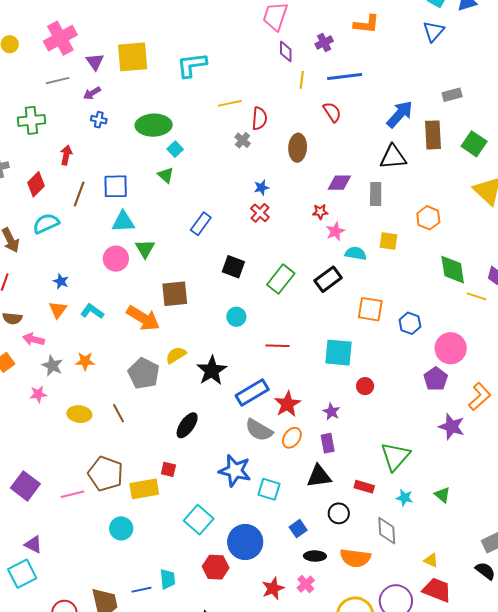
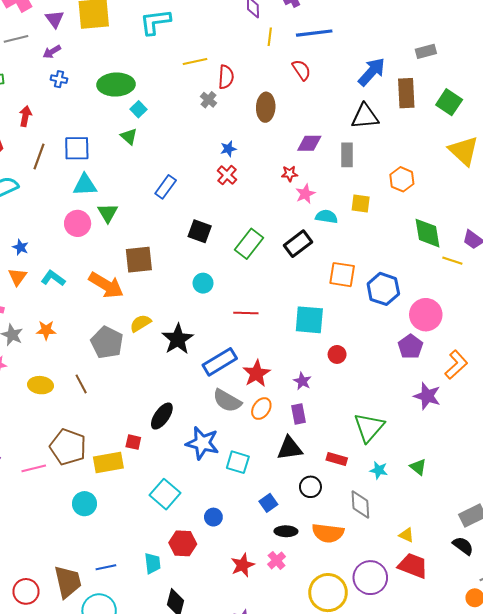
blue hexagon: (410, 323) -> (383, 289), size x1.4
black ellipse: (187, 425) -> (162, 416), moved
blue circle: (245, 542) -> (213, 517), size x0.5
cyan trapezoid: (168, 579) -> (153, 563), moved

